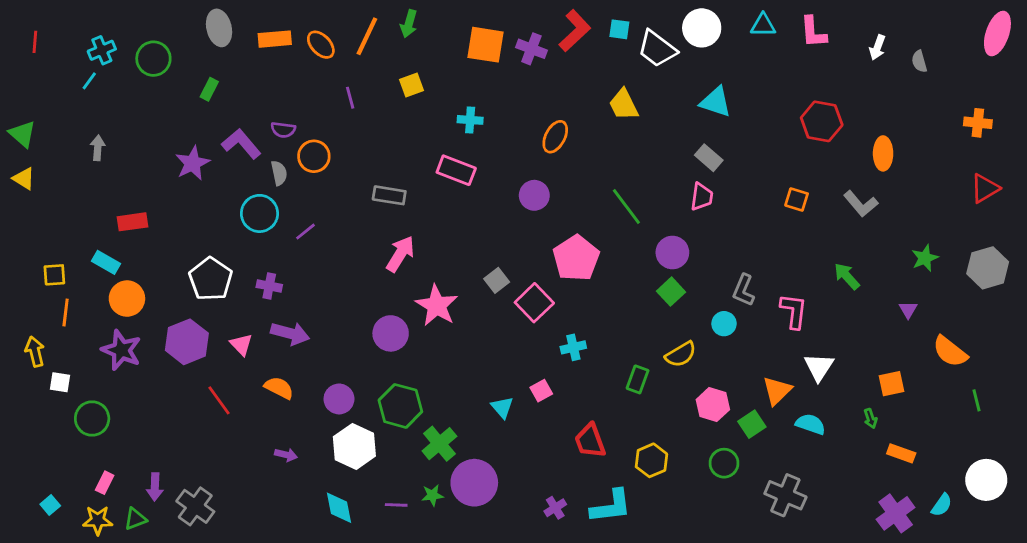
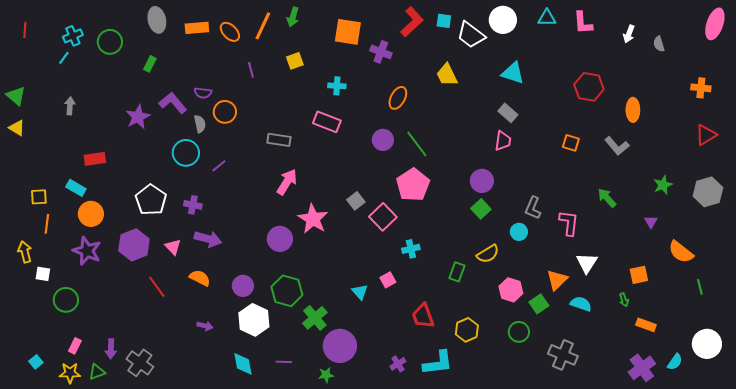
purple cross: (531, 49) -> (381, 52), moved
green line: (626, 206) -> (417, 144), moved
green star: (432, 495) -> (326, 375), moved

